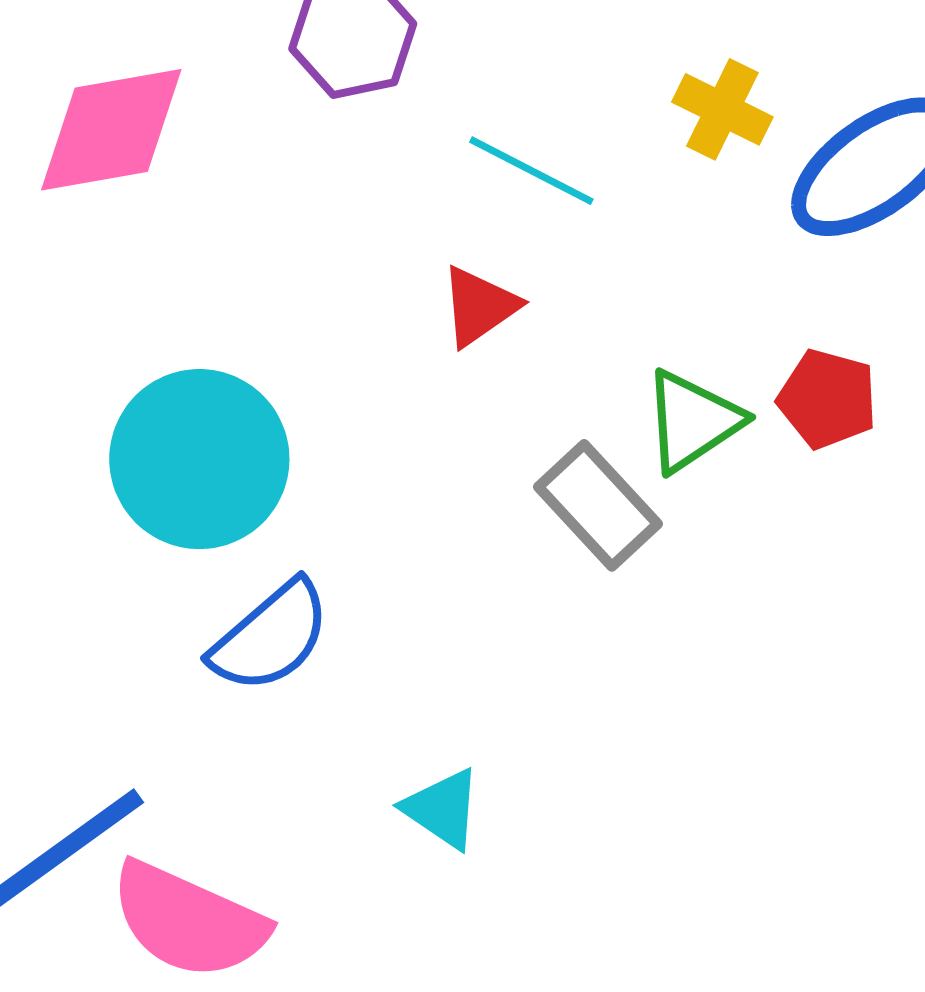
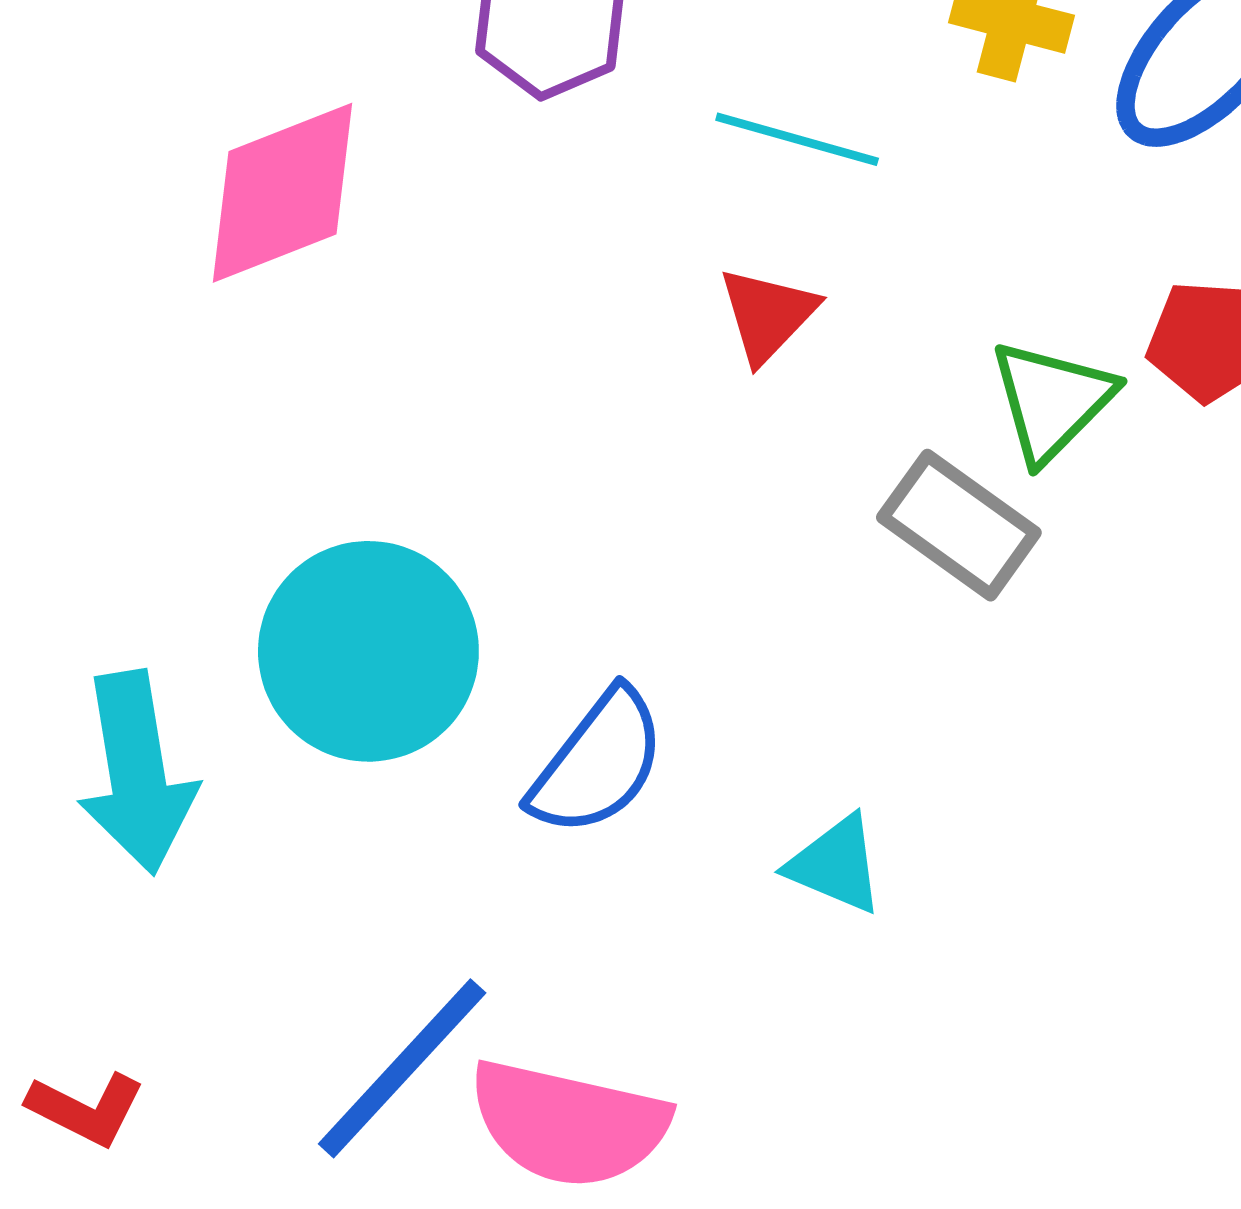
cyan circle: (199, 459) -> (368, 651), moved
cyan triangle: (442, 809) -> (836, 865), moved

